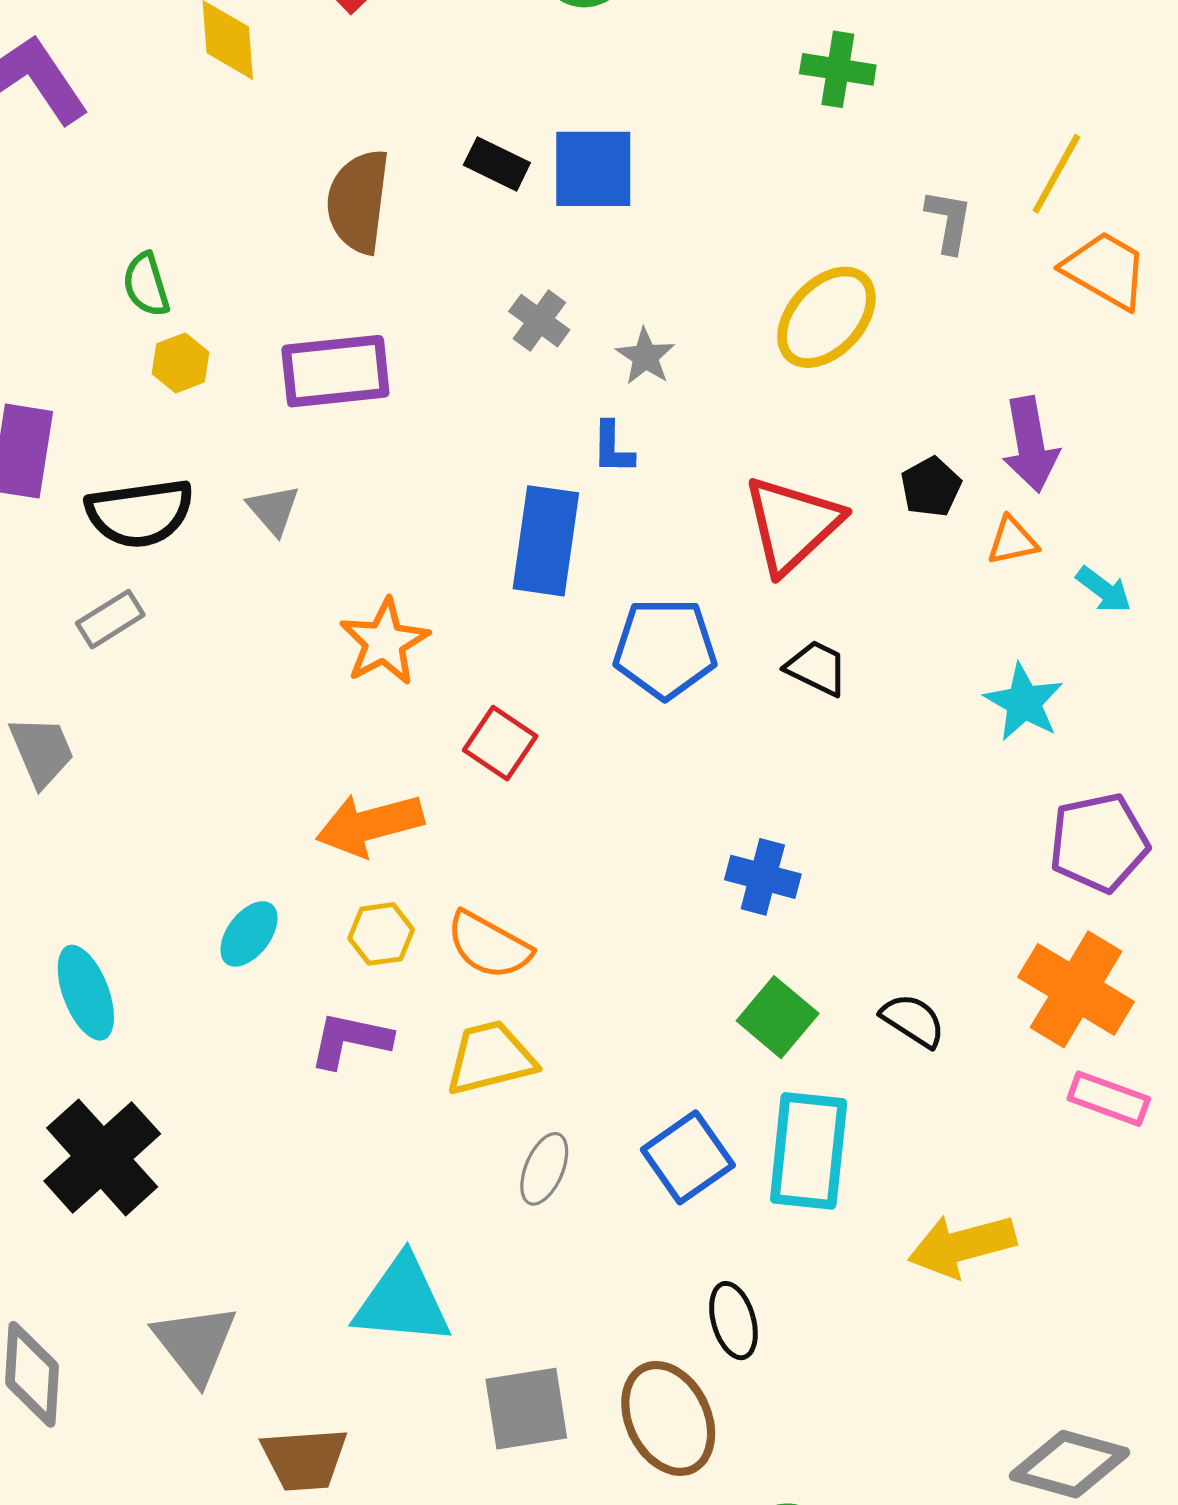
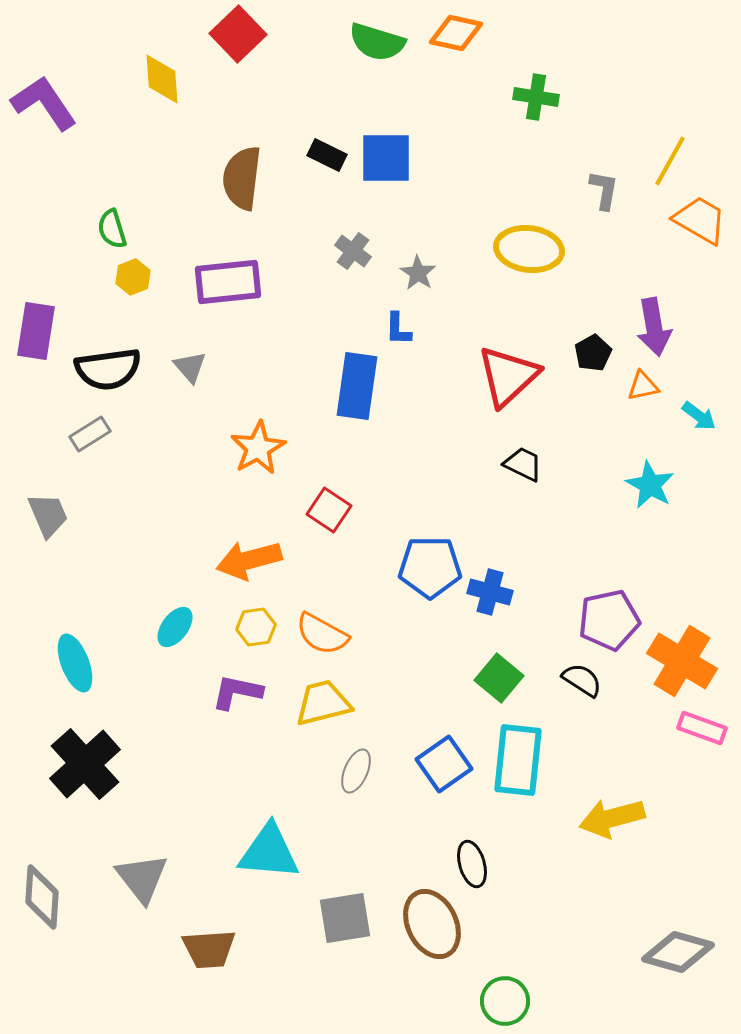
yellow ellipse: (826, 317) -> (529, 249), turned 54
blue pentagon: (665, 648) -> (430, 567), moved
purple pentagon: (1099, 843) -> (609, 620), moved

